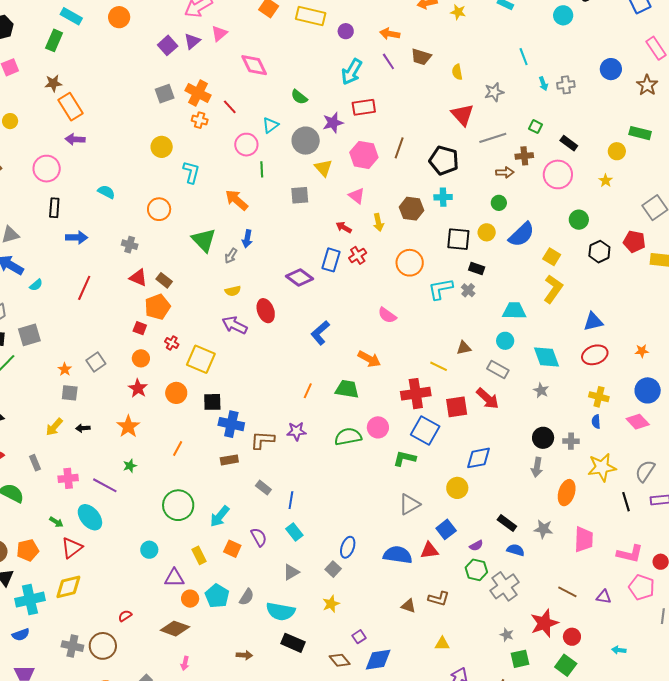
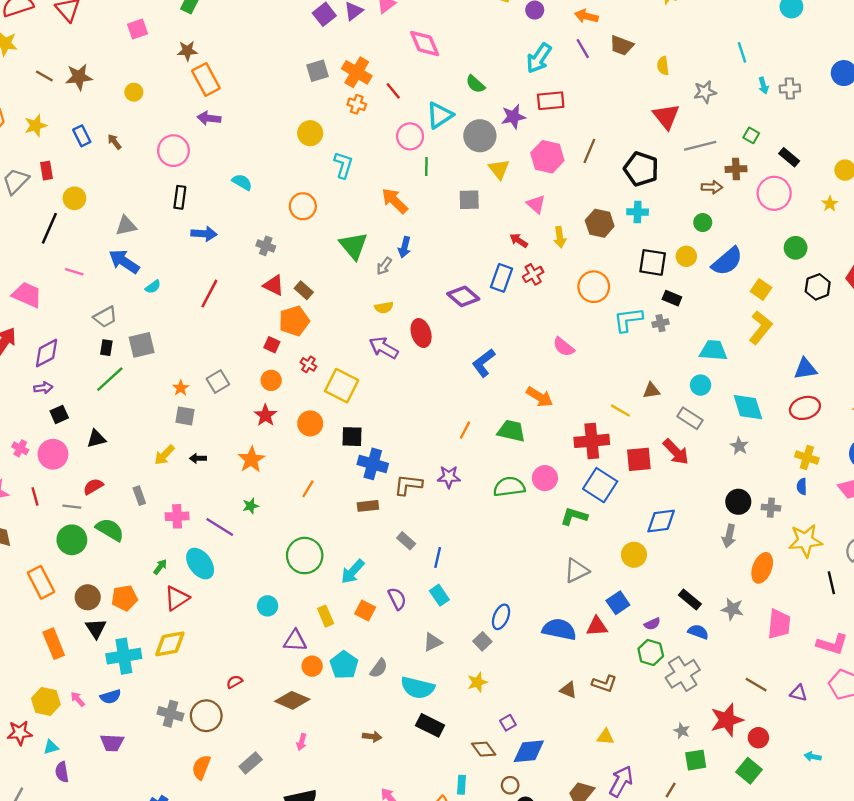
cyan triangle: (270, 125) -> (440, 115), size x1.4
gray cross: (468, 290) -> (661, 323), turned 32
green arrow: (56, 522) -> (160, 567), turned -88

